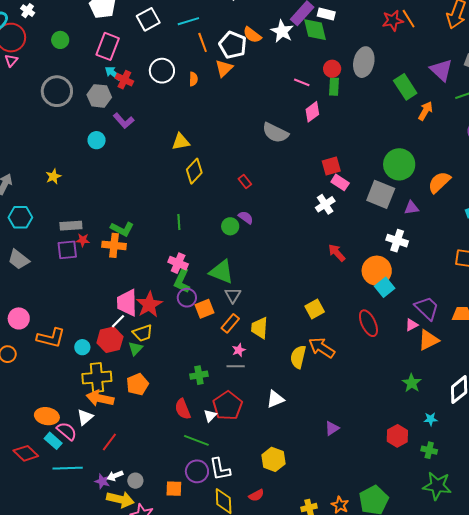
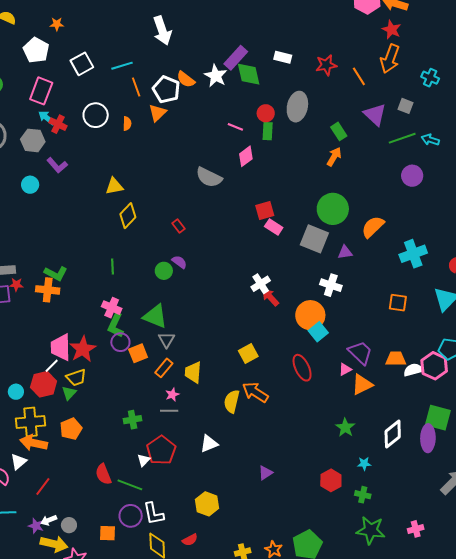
white rectangle: (326, 14) -> (283, 57), moved
orange line: (409, 19) -> (359, 76), moved
green rectangle: (405, 87) -> (339, 131), size x0.7
orange arrow: (425, 111) -> (334, 157), moved
white cross: (325, 204) -> (261, 284), moved
red semicircle: (183, 409) -> (103, 474), moved

